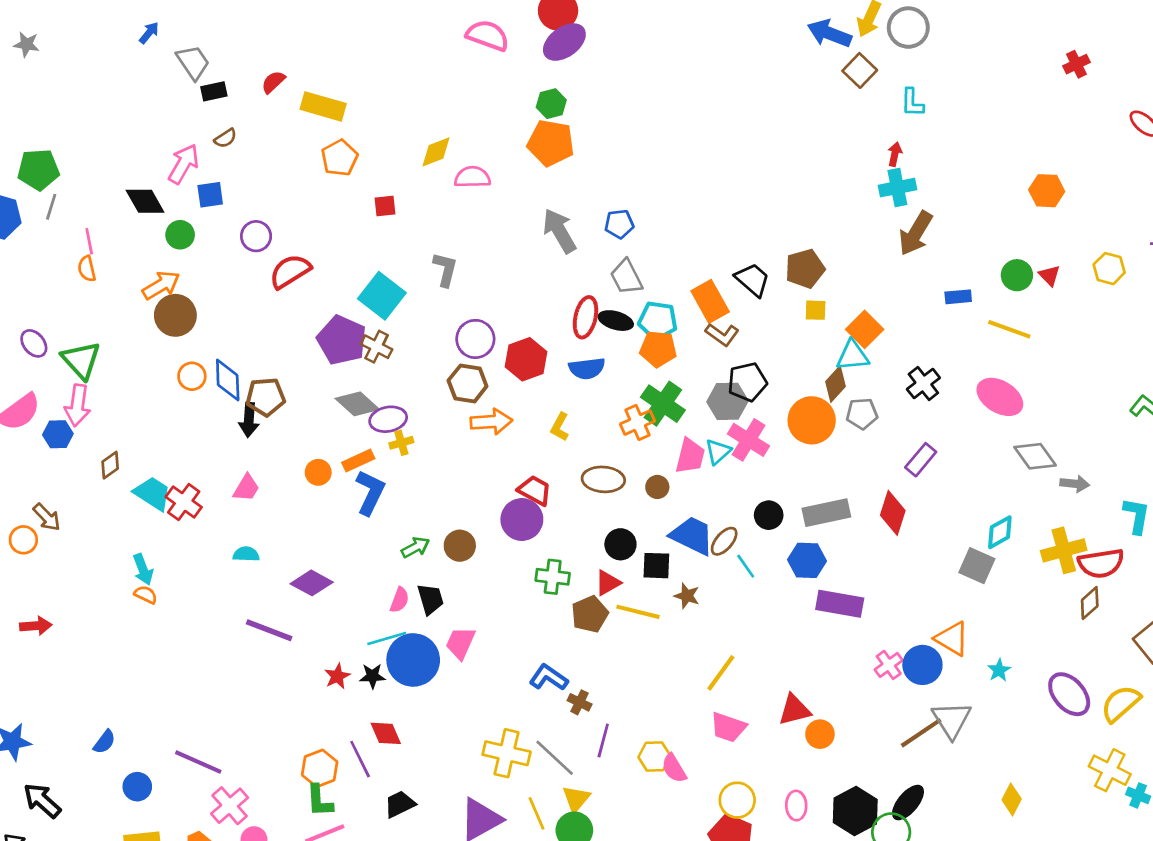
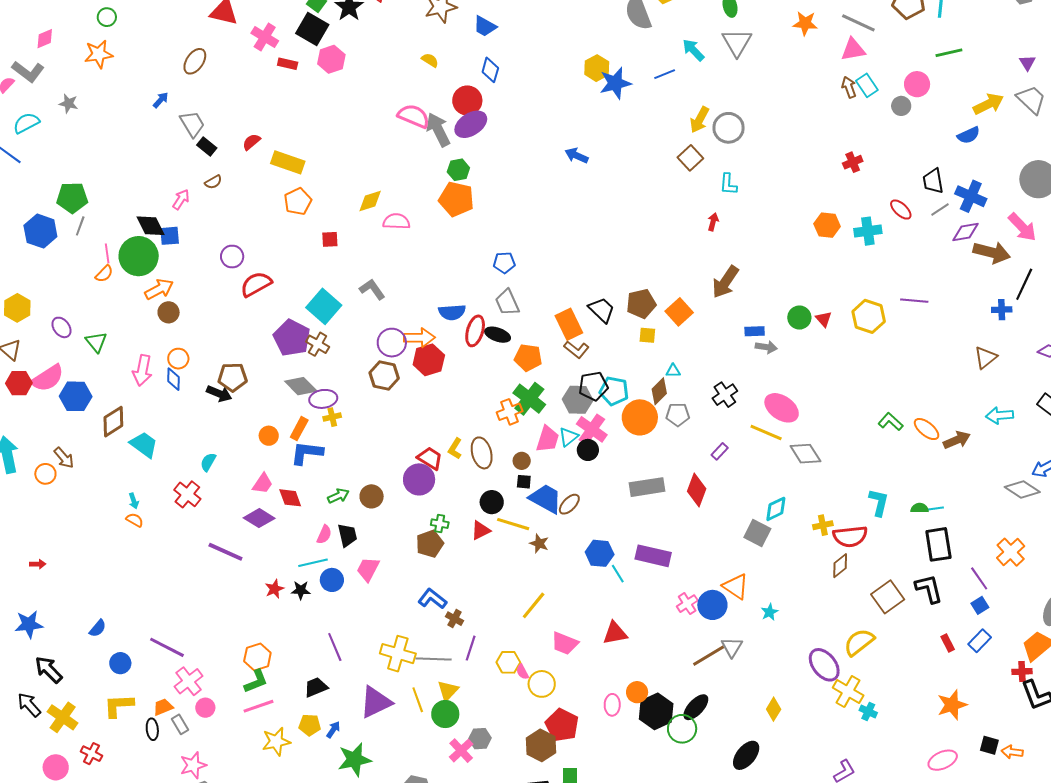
blue arrow: (829, 33) -> (577, 156), moved, size x0.7
black rectangle: (214, 91) -> (207, 147), turned 48
pink arrow: (184, 164) -> (181, 199), size x0.7
cyan cross: (897, 188) -> (868, 231), moved
orange hexagon: (1047, 191) -> (827, 225), moved
blue square: (210, 195) -> (170, 236), moved
gray arrow: (559, 231) -> (438, 130), moved
green circle: (180, 235) -> (139, 256), moved, size x1.8
orange semicircle: (87, 269) -> (104, 274), turned -126
gray L-shape: (445, 269) -> (372, 289), turned -52
yellow hexagon: (1109, 269) -> (869, 316), size x1.4
brown circle: (175, 315) -> (169, 312), size x0.7
cyan pentagon: (658, 321) -> (614, 391), moved
orange square: (865, 329) -> (679, 312), moved
yellow line: (1009, 329) -> (766, 433), moved
cyan triangle: (853, 356) -> (673, 371), size x0.6
green triangle: (81, 360) -> (96, 342), size x0.7
blue semicircle: (587, 368) -> (452, 312), moved
blue diamond: (228, 380) -> (173, 379), moved, size x0.7
pink arrow: (78, 405) -> (142, 370), moved
black arrow: (249, 420) -> (219, 394), turned -75
orange arrow: (491, 422) -> (419, 338), moved
yellow L-shape: (560, 427) -> (455, 449), moved
blue hexagon: (58, 434) -> (76, 396), size x1.4
purple rectangle: (921, 460) -> (720, 451), size x0.7
orange rectangle: (358, 461) -> (299, 429), turned -40
brown diamond: (110, 465) -> (113, 422), size x1.5
brown ellipse: (603, 479) -> (482, 453), turned 68
gray arrow: (1075, 484) -> (766, 347), moved
pink trapezoid: (246, 488) -> (263, 484), moved
blue L-shape: (370, 492) -> (307, 453), turned -112
red cross: (184, 502) -> (187, 494), moved
black circle: (769, 515) -> (588, 450), moved
yellow cross: (1064, 550) -> (823, 525), size x0.6
cyan semicircle: (246, 554) -> (208, 462), moved, turned -66
blue hexagon: (807, 560) -> (600, 553), moved
black square: (656, 566) -> (524, 482), moved, size x0.7
cyan line: (746, 566) -> (618, 574), moved
cyan arrow: (143, 569) -> (134, 501), size x0.7
green cross: (553, 577) -> (440, 524), size x0.7
yellow line: (638, 612) -> (513, 524), moved
brown pentagon: (590, 614) -> (430, 544), moved
red arrow: (36, 626) -> (38, 564), moved, size x0.7
blue circle: (413, 660) -> (332, 580), size x0.6
yellow line: (721, 673) -> (534, 605), moved
purple ellipse: (1069, 694) -> (824, 665), moved
gray triangle: (952, 720) -> (732, 647), size x0.7
red diamond: (386, 733) -> (290, 498), moved
orange circle: (820, 734) -> (637, 692), moved
gray line: (555, 758) -> (434, 659), turned -44
purple line: (360, 759) -> (335, 647), moved
pink semicircle: (674, 768) -> (522, 672), size x0.7
yellow circle: (737, 800) -> (542, 684), moved
green L-shape: (319, 801) -> (256, 681), turned -112

